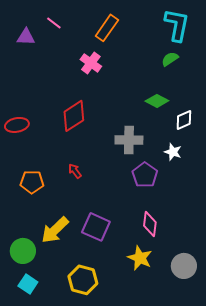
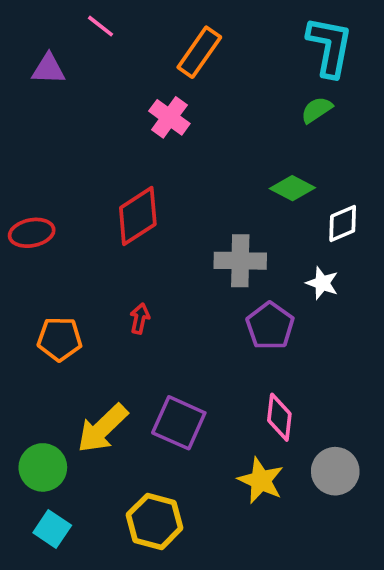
pink line: (54, 23) -> (101, 26), moved
red arrow: (75, 171) -> (140, 318), turned 49
gray circle: (184, 266) -> (335, 471), moved

